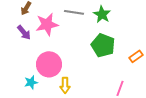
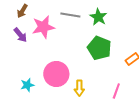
pink circle: (49, 64) -> (56, 74), moved
yellow arrow: (65, 85) -> (79, 88), moved

